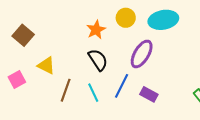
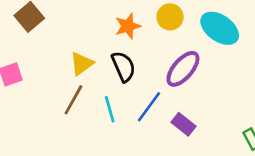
cyan ellipse: (163, 20) -> (220, 28), turned 36
yellow triangle: (46, 66) -> (82, 64), moved, turned 48

